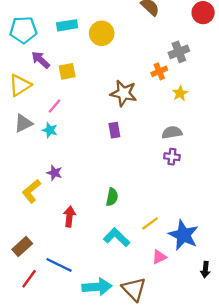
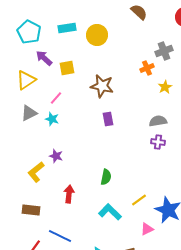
cyan pentagon: (23, 30) -> (29, 32), turned 30
brown star: (124, 93) -> (102, 86), moved
brown rectangle: (22, 247) -> (31, 210), moved, turned 48

